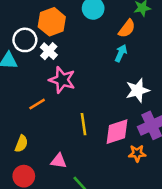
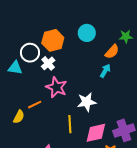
white star: (138, 90) -> (87, 102), moved
yellow semicircle: (21, 144) -> (19, 117), moved

